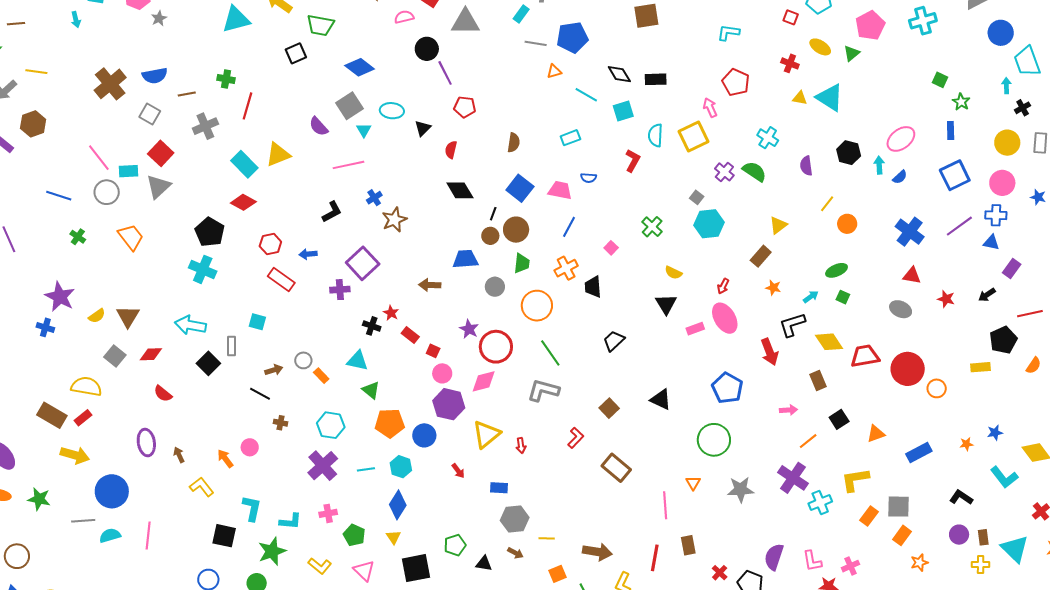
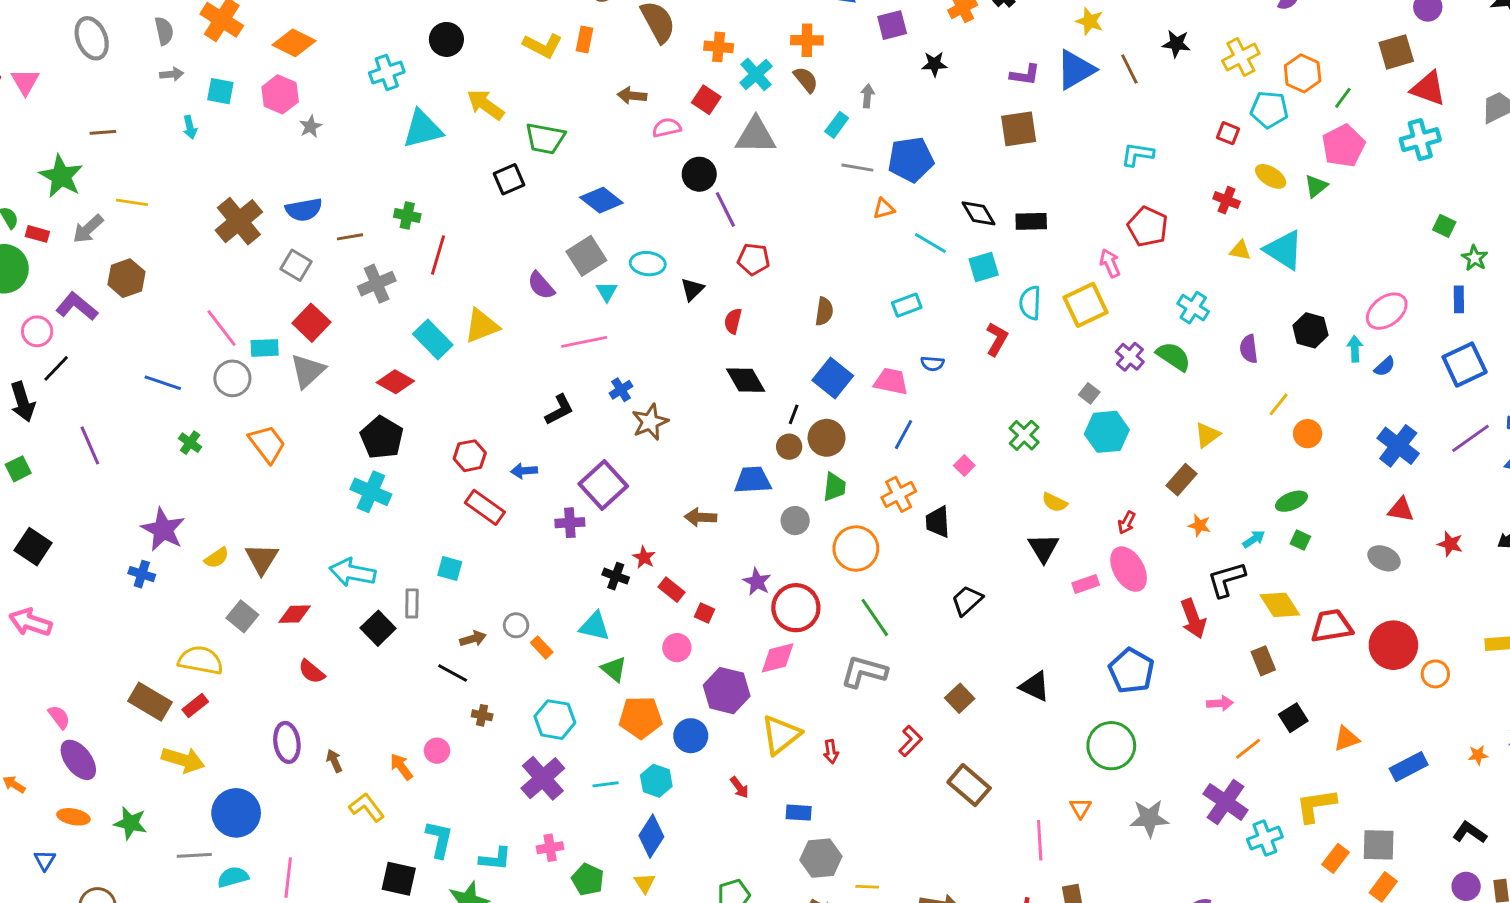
red diamond: (243, 202) -> (395, 382), moved
pink circle: (442, 373) -> (677, 648), moved

